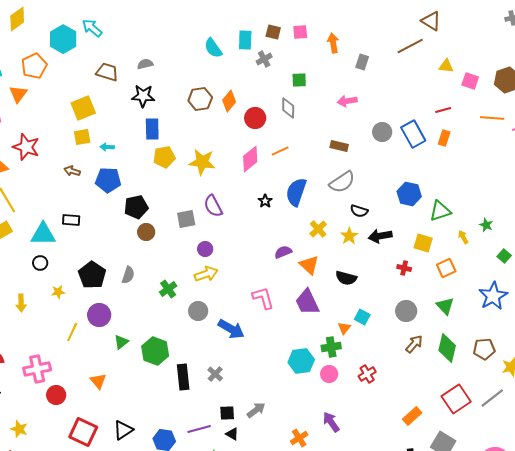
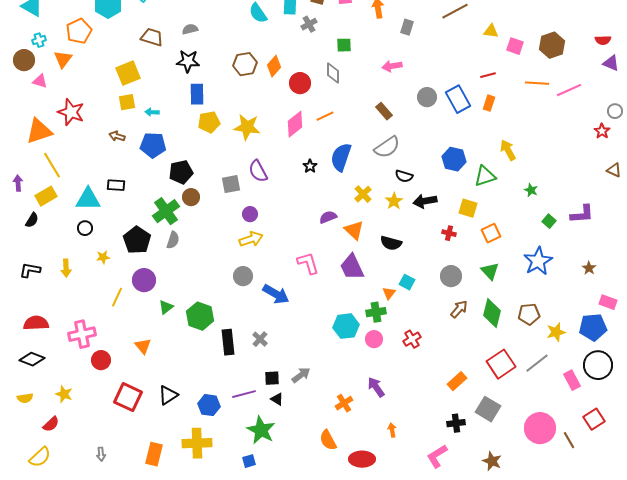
brown rectangle: (339, 146) -> (384, 111), turned 36
yellow arrow: (463, 237) -> (508, 150), moved, size x1.5
green cross: (168, 289) -> (166, 211), moved, size x1.5

